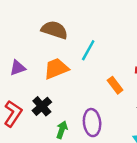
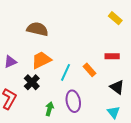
cyan line: (88, 50) -> (66, 72), moved
black cross: (42, 106) -> (32, 82), moved

